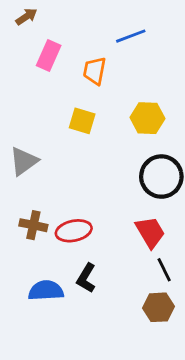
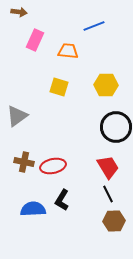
brown arrow: (26, 17) -> (19, 12), turned 42
orange trapezoid: (95, 71) -> (68, 51), turned 85
black line: (164, 270) -> (108, 194), moved

